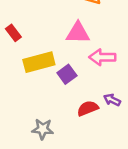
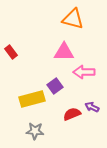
yellow rectangle: (39, 62) -> (32, 99), moved

